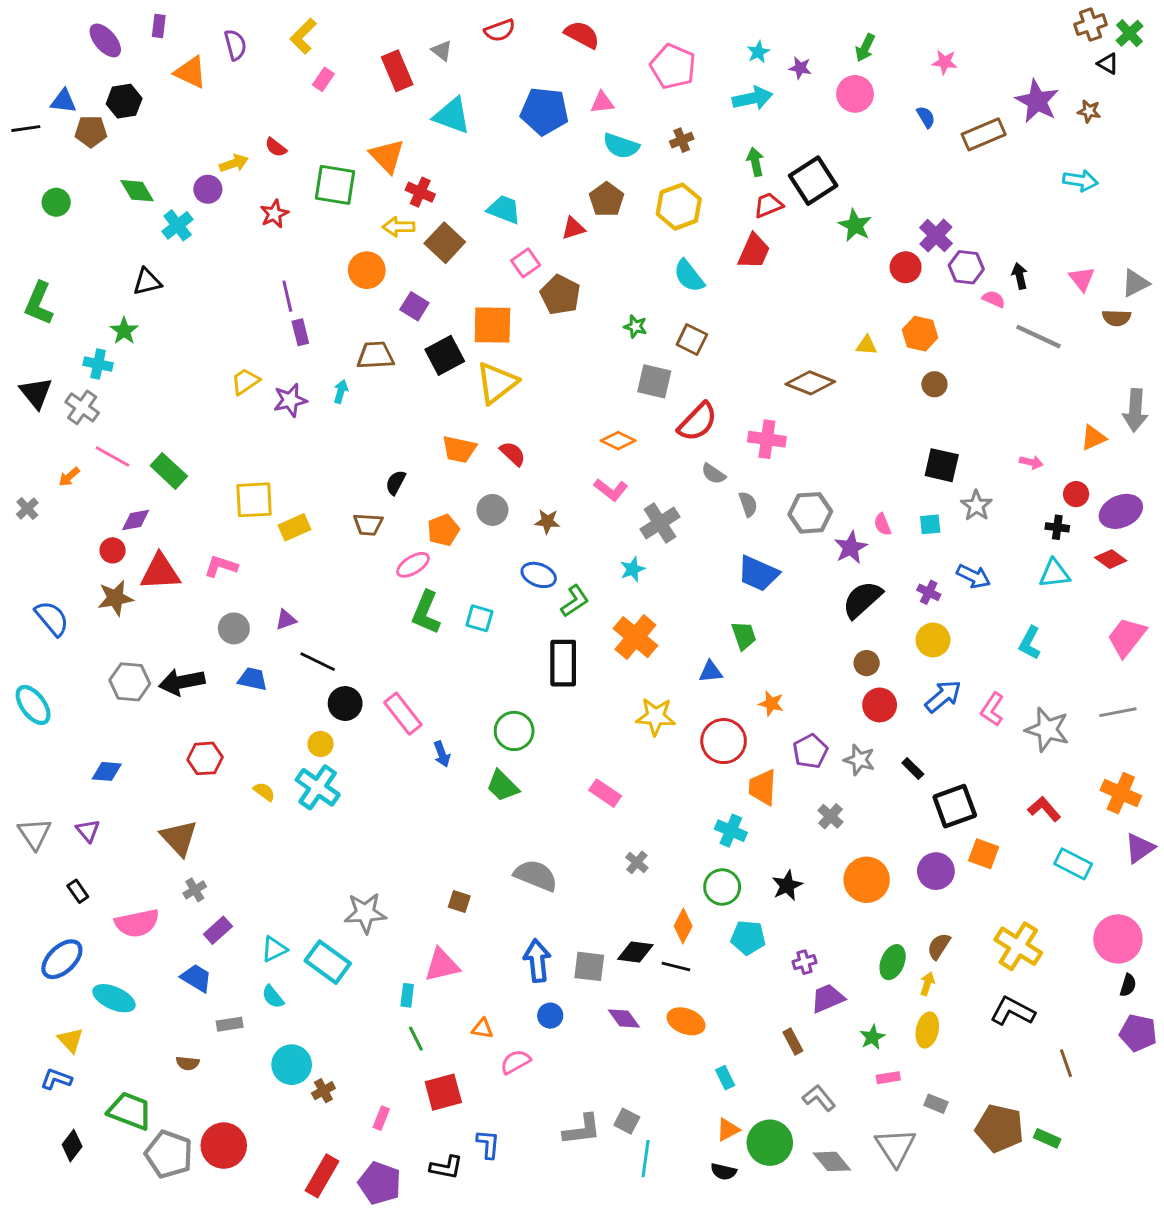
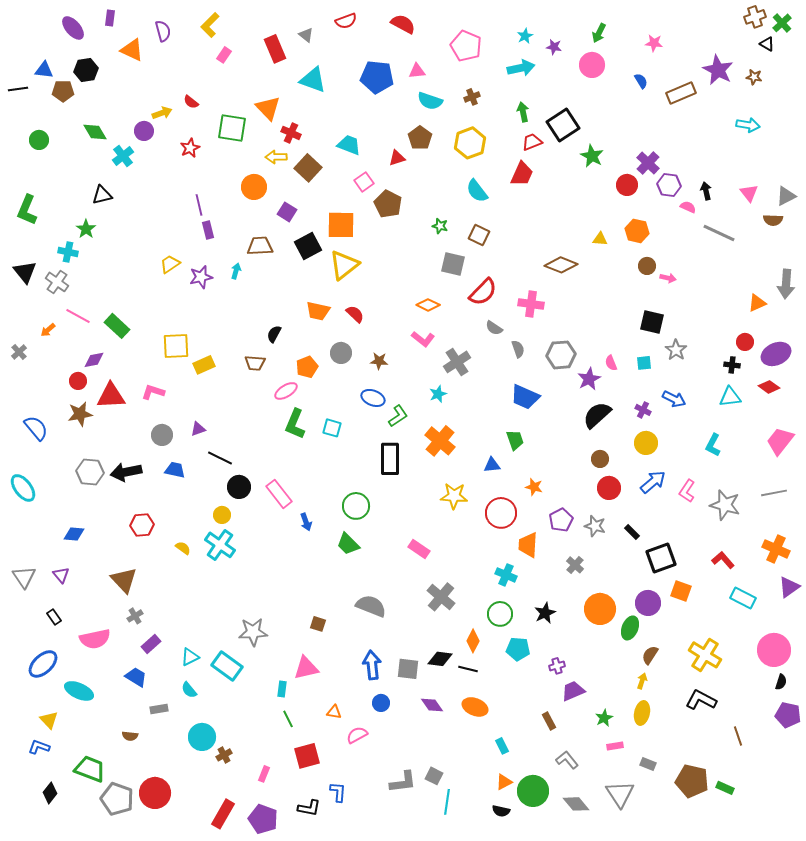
pink arrow: (1031, 462) -> (668, 278), moved
gray cross: (637, 862) -> (441, 597), size x1.8
green ellipse: (893, 962) -> (630, 628), moved

